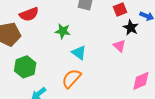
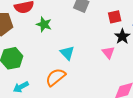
green star: (63, 31) -> (44, 24), moved

